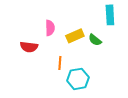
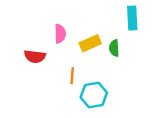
green semicircle: (95, 40) -> (114, 48), turned 48

